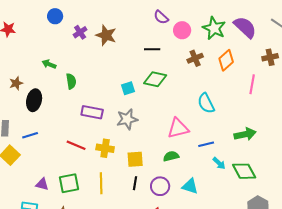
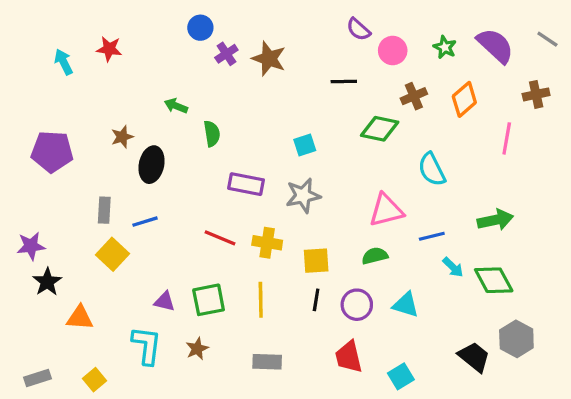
blue circle: (55, 16) -> (200, 28), moved
green star: (214, 28) -> (445, 47), size x0.6
green diamond: (155, 79) -> (380, 129), moved

